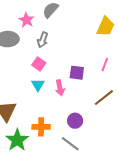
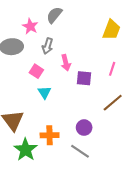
pink square: (39, 64) -> (36, 71), moved
pink arrow: (60, 88) -> (66, 63), moved

